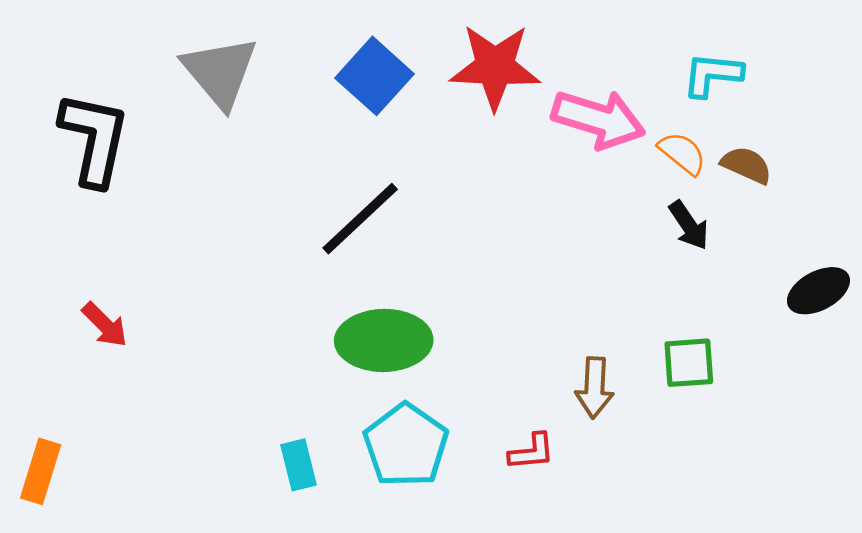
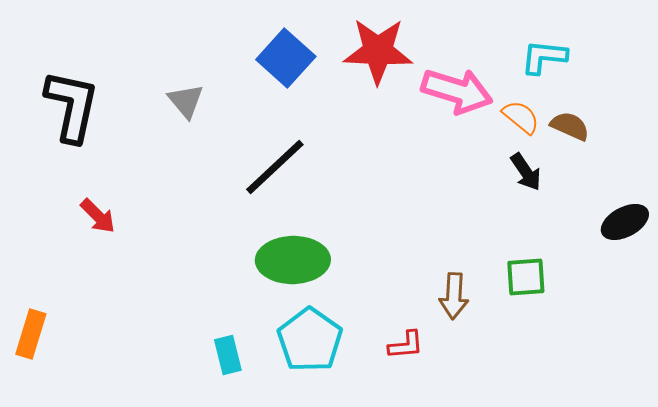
gray triangle: (220, 72) -> (186, 101), moved, size x0.6
red arrow: (105, 325) -> (98, 216), moved
orange rectangle: (41, 471) -> (31, 334), moved

